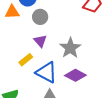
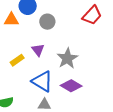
gray circle: (40, 17) -> (47, 22), moved
yellow rectangle: (26, 60) -> (17, 60), moved

